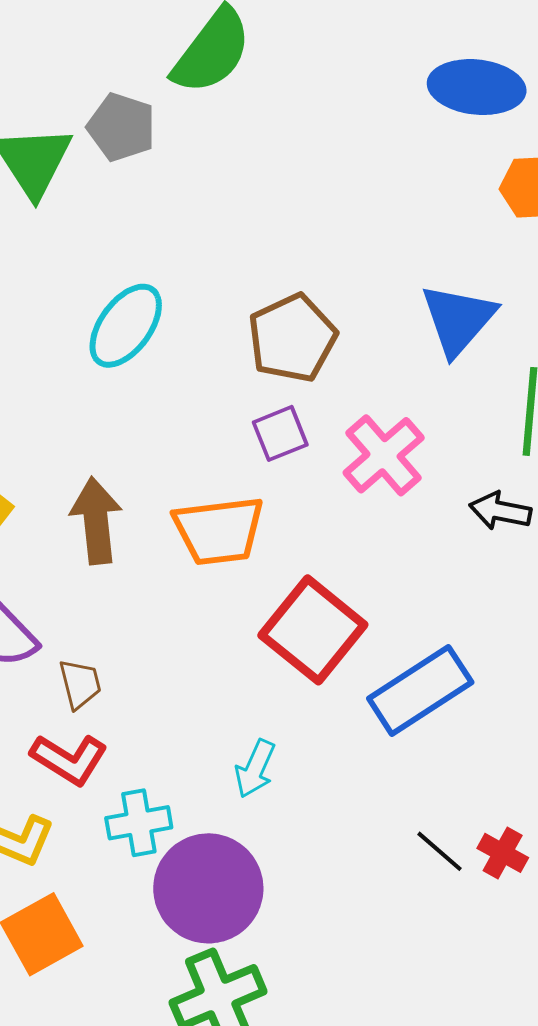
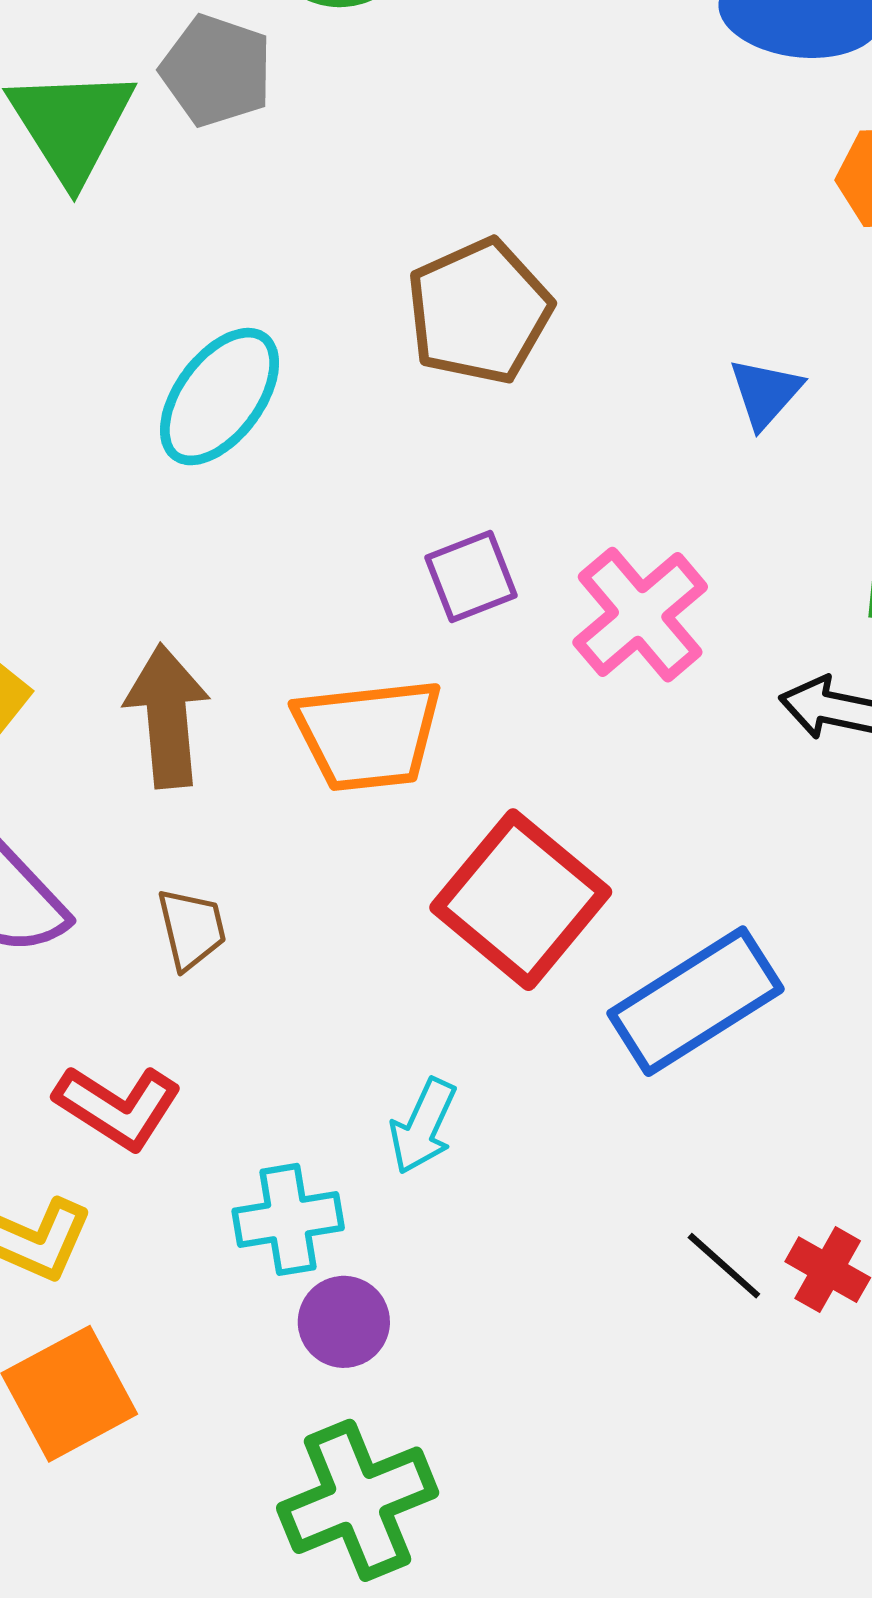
blue triangle: (458, 319) -> (765, 393), size x0.6
brown pentagon: (292, 338) -> (479, 311), moved
brown trapezoid: (80, 684) -> (192, 929), moved
cyan cross: (139, 823) -> (288, 1219), moved
purple circle: (208, 888) -> (344, 1322), size x0.5

